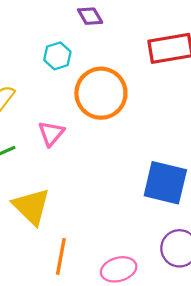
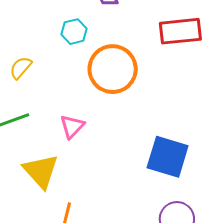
pink triangle: (51, 133) -> (72, 126), moved

